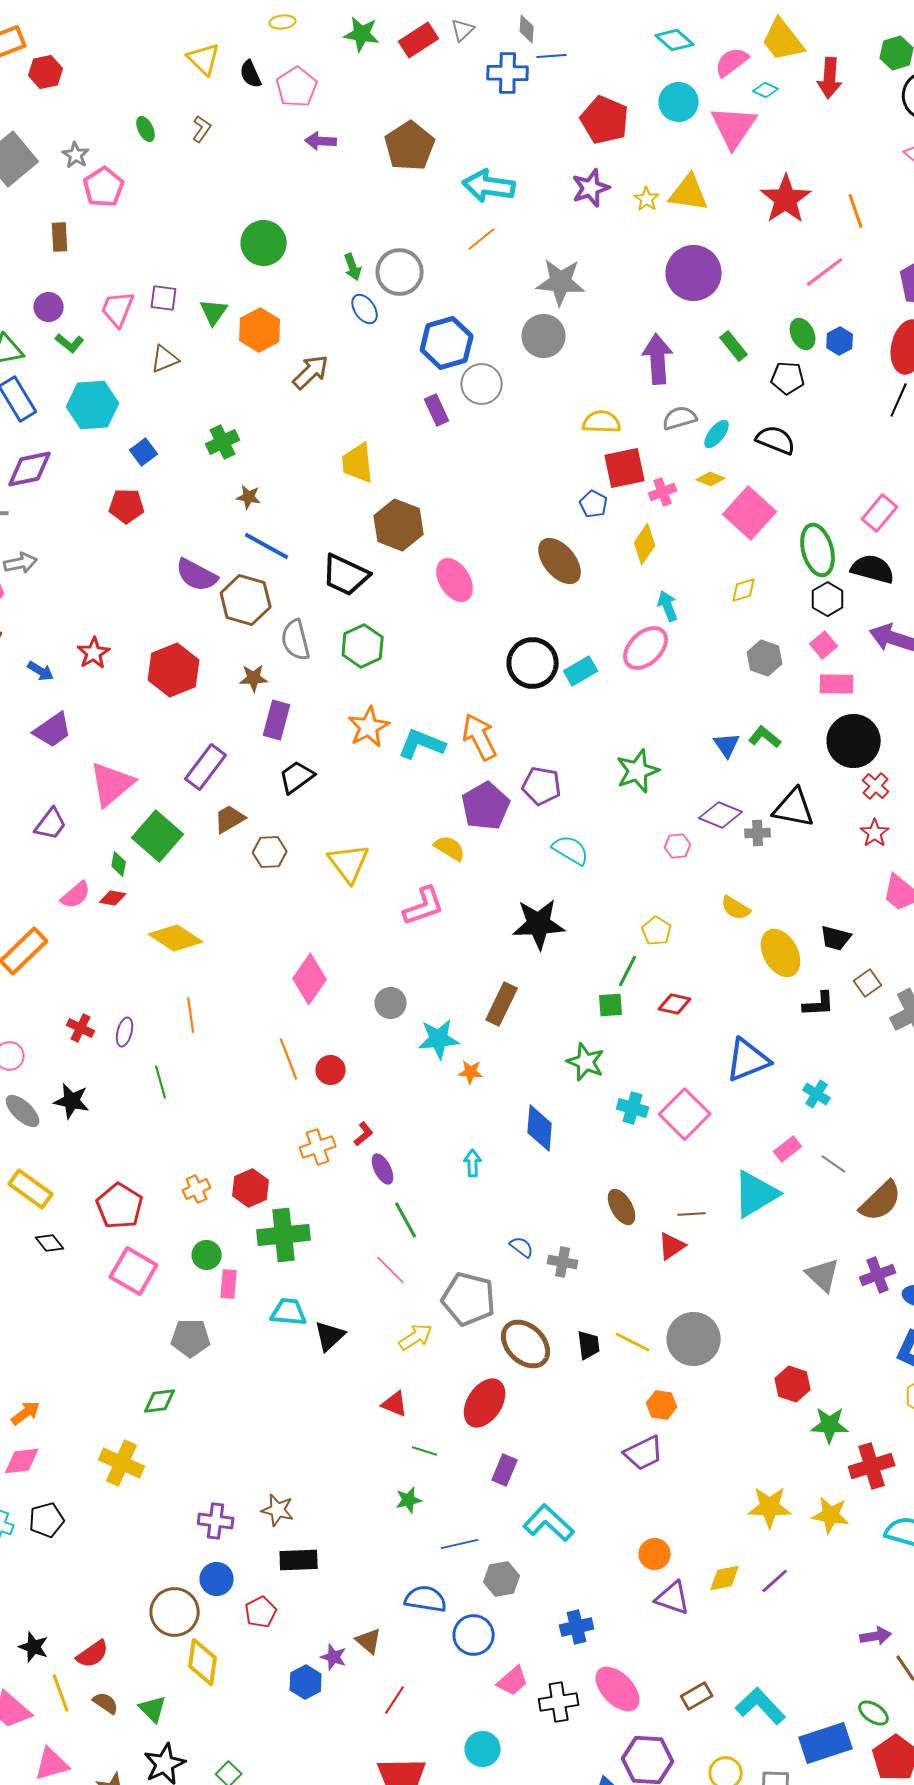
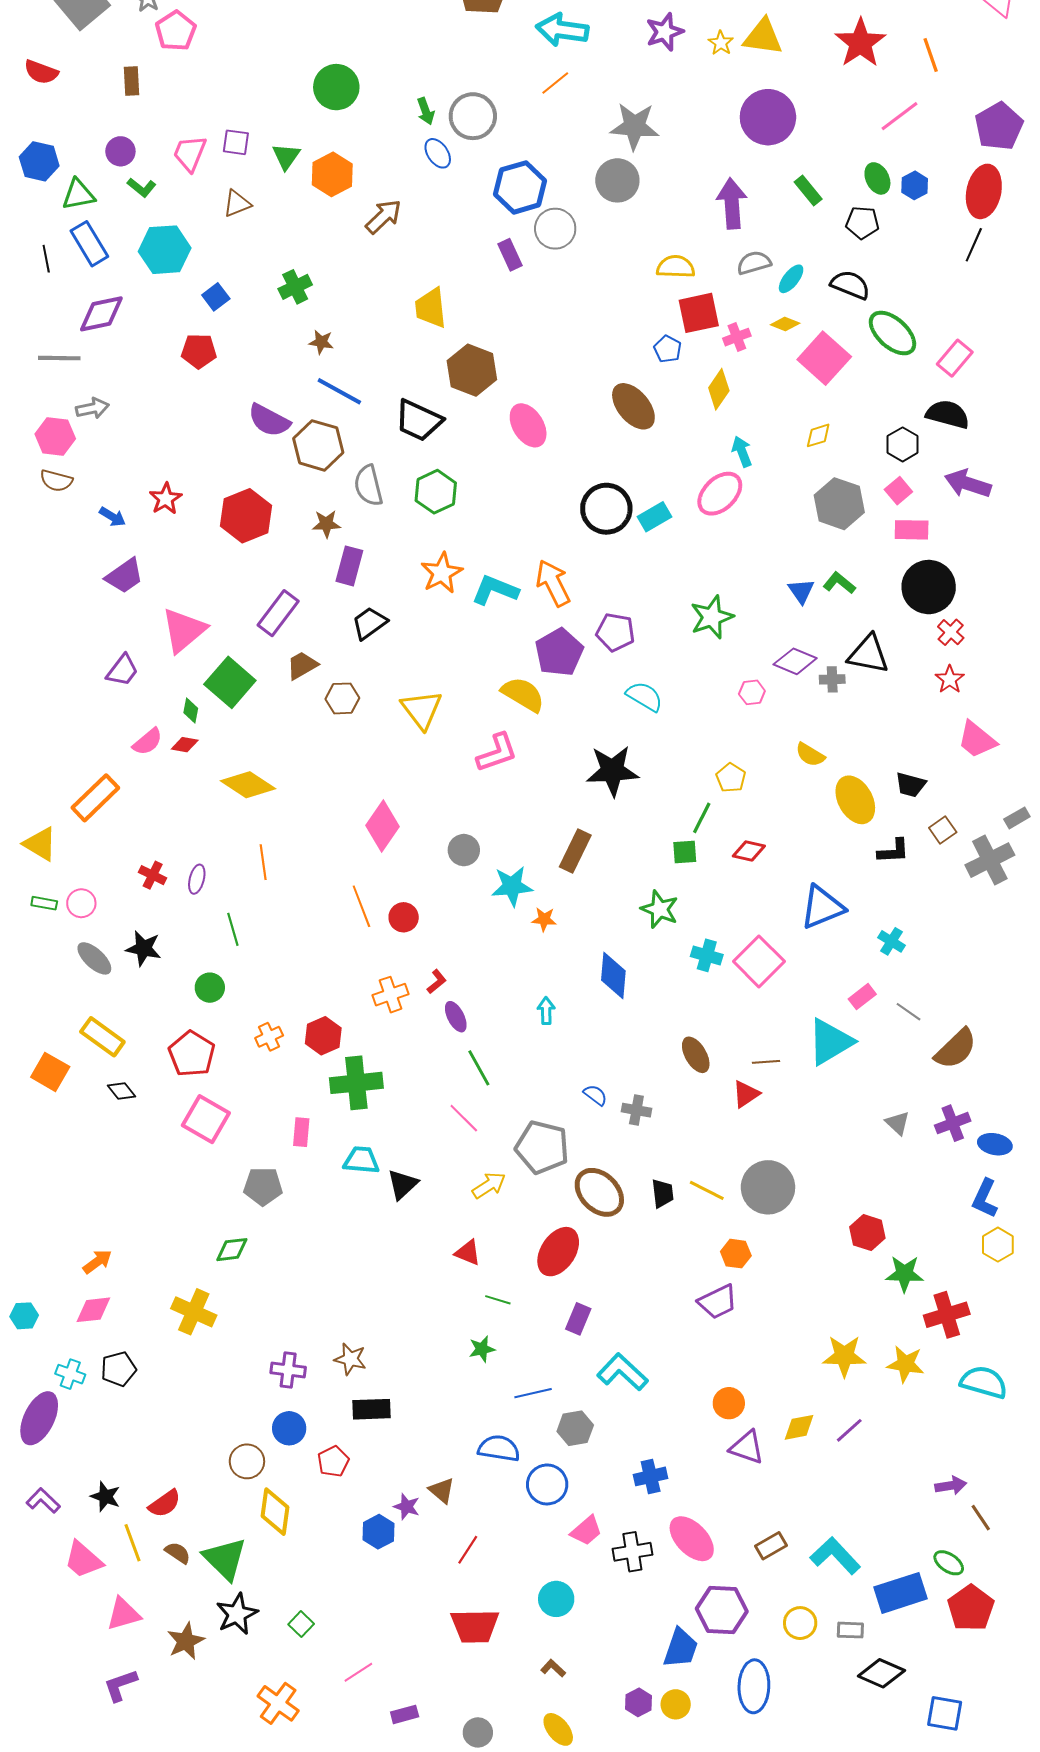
green ellipse: (818, 550) -> (892, 333), moved, turned -33
gray hexagon: (765, 658) -> (839, 504), size x1.4
yellow semicircle: (450, 848) -> (523, 694), size x1.4
green circle: (207, 1255) -> (210, 988), moved
gray triangle: (823, 1275) -> (897, 1123), size x0.7
brown circle: (175, 1612) -> (247, 1461), size x0.7
green triangle: (153, 1709) -> (225, 1559), size x1.6

